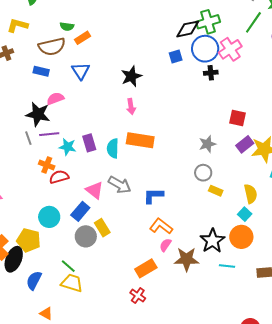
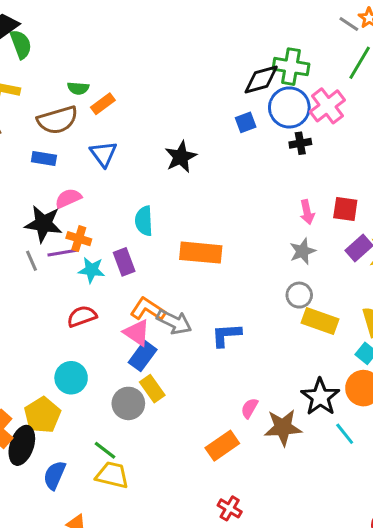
green cross: (208, 22) -> (291, 67), turned 30
pink arrow: (131, 107) -> (307, 212), moved
cyan semicircle: (113, 148) -> (144, 221), moved
orange cross: (47, 165) -> (79, 239), moved
yellow rectangle: (216, 191) -> (320, 321), size x1.6
blue rectangle: (80, 211) -> (143, 356), moved
orange L-shape: (161, 226) -> (148, 309), moved
yellow pentagon: (29, 240) -> (42, 415), turned 30
cyan line: (227, 266) -> (345, 434), turned 49
red cross: (138, 296) -> (230, 508), moved

